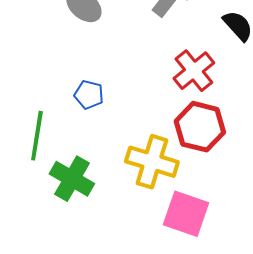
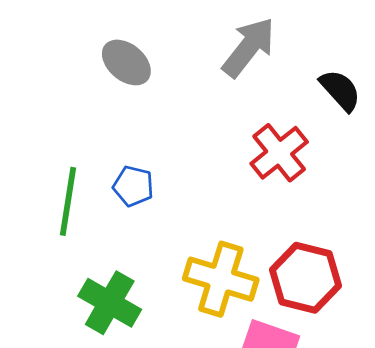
red hexagon: (200, 127) -> (306, 278), moved
green line: (37, 136) -> (68, 201), moved

